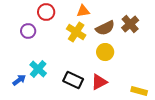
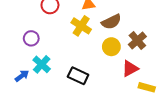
brown cross: (130, 24) -> (137, 40), moved
purple circle: (28, 31) -> (31, 38), moved
red triangle: (99, 82) -> (130, 69), moved

